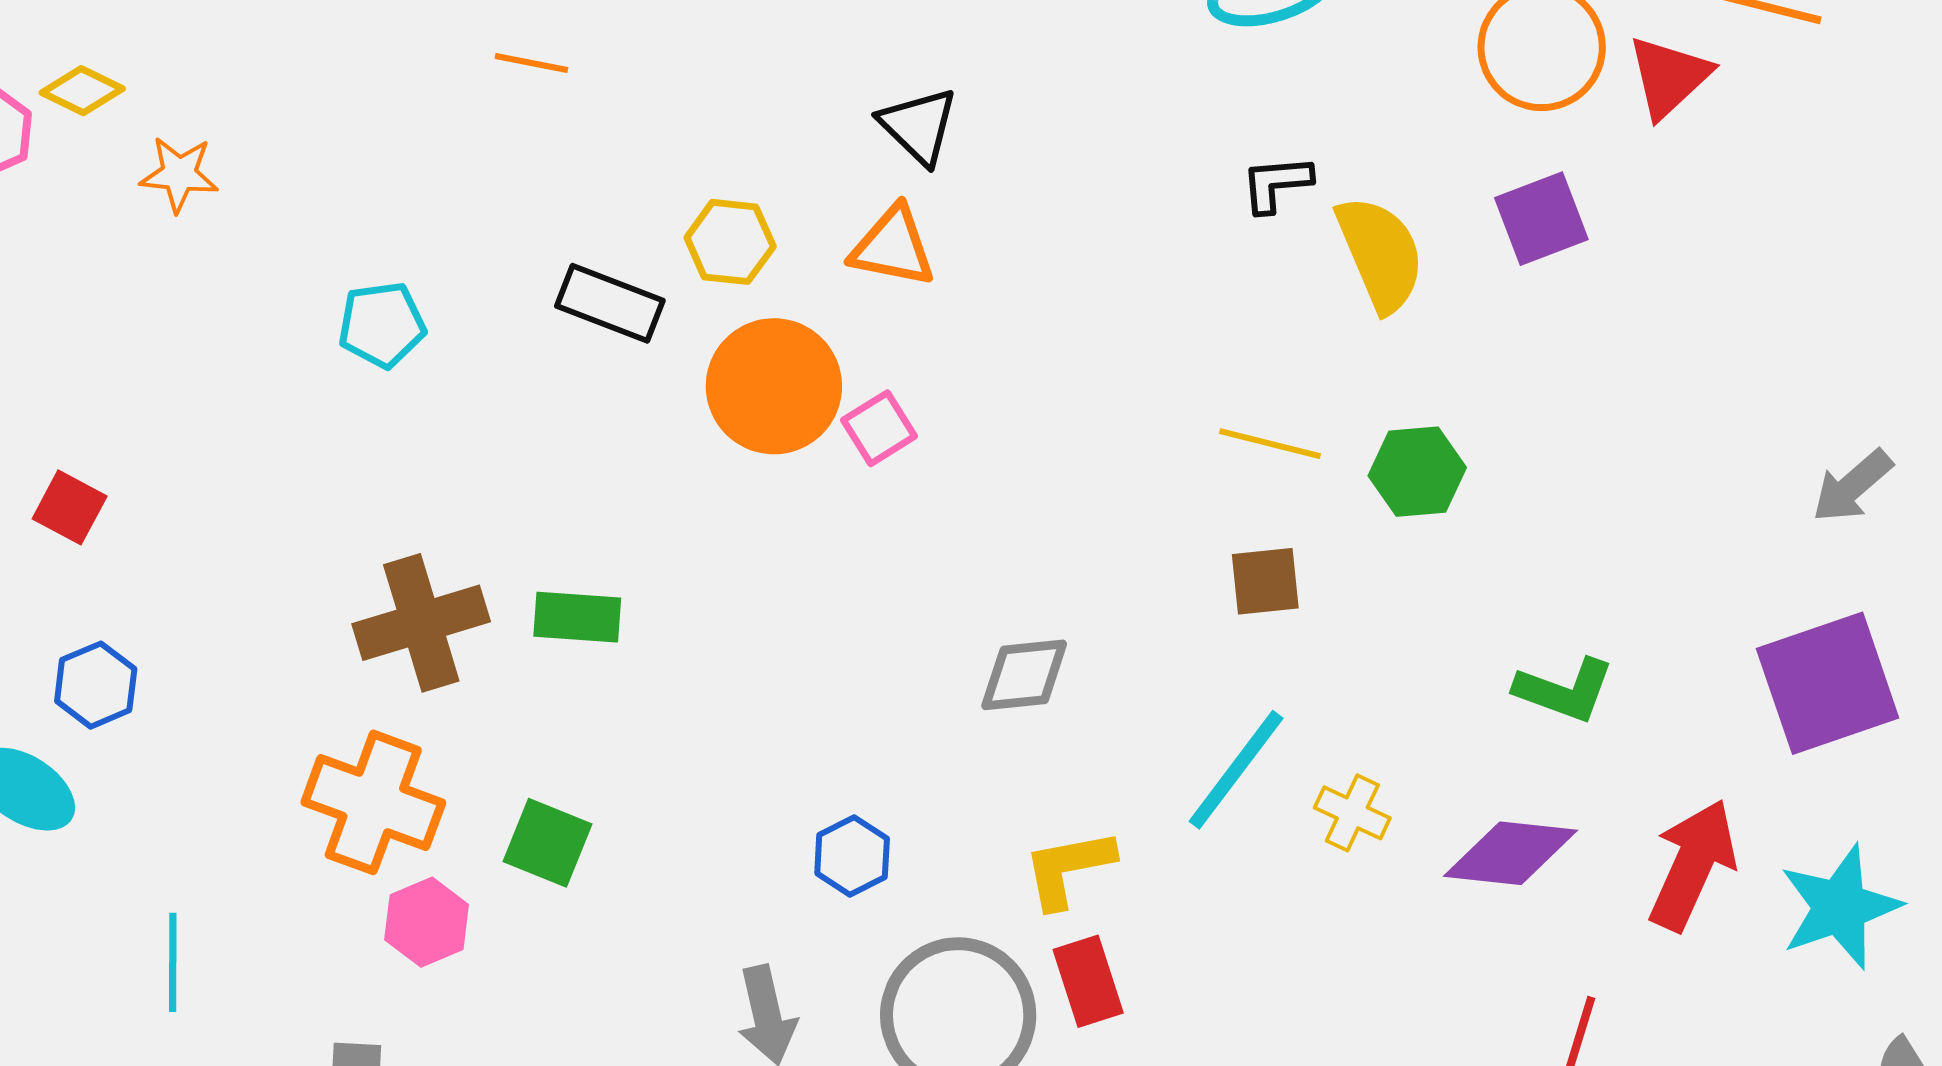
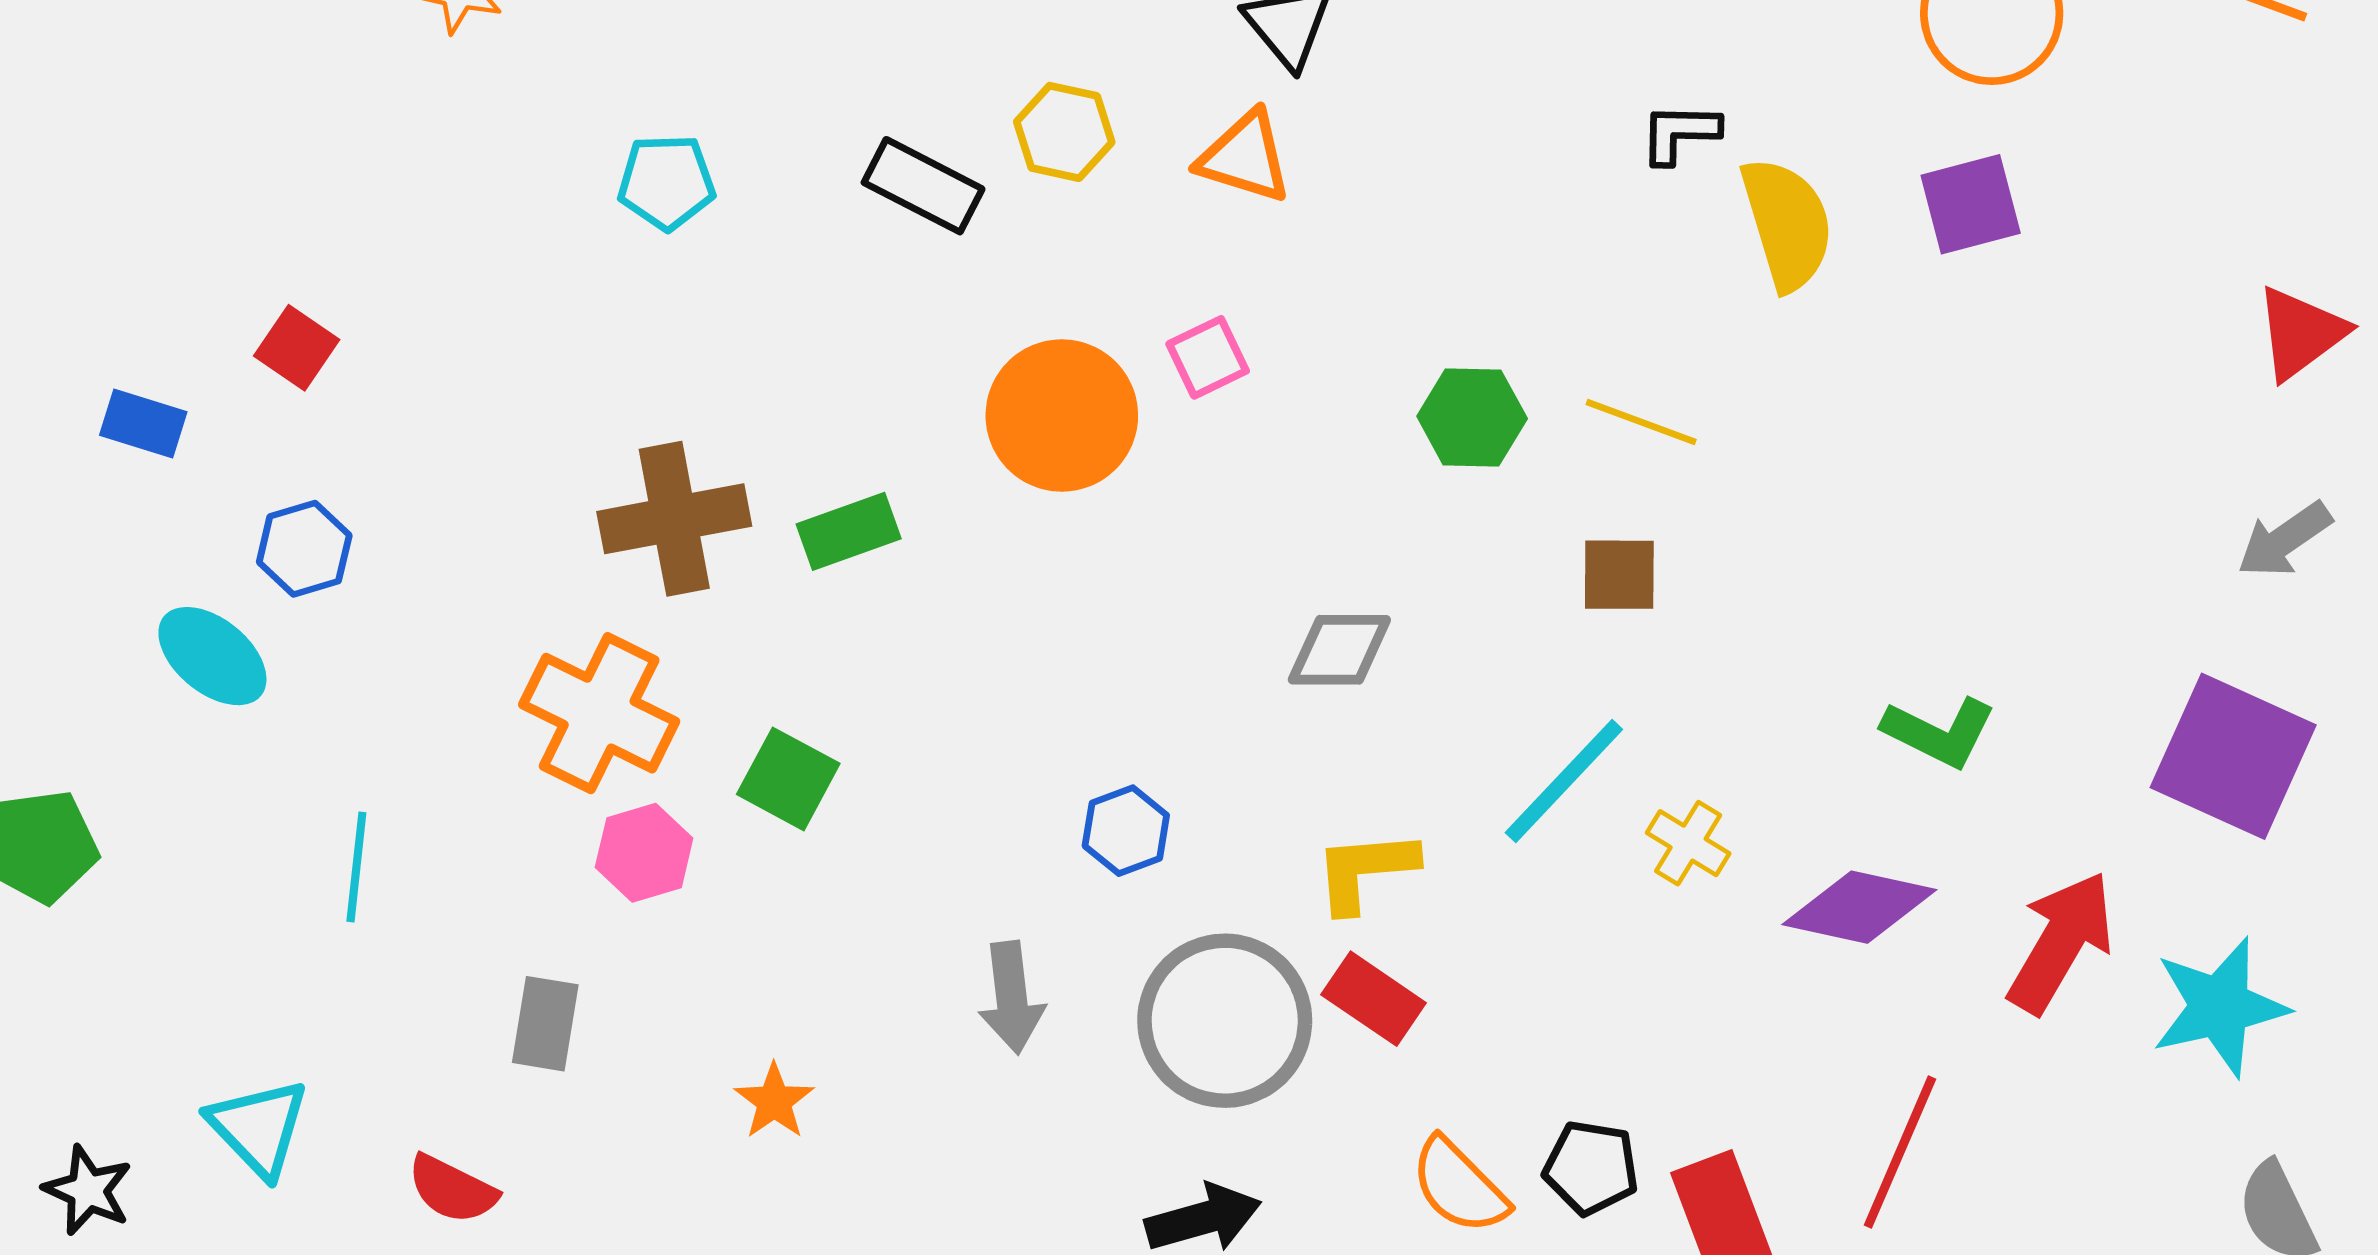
red triangle: (1669, 77) -> (2301, 333), moved
orange circle: (774, 386) -> (1062, 415), moved
green hexagon: (1417, 472) -> (1472, 417), moved
green rectangle: (577, 617) -> (849, 531), turned -30
purple square: (1828, 683) -> (2233, 756), turned 37
red rectangle: (1088, 981) -> (1374, 999), turned -44

